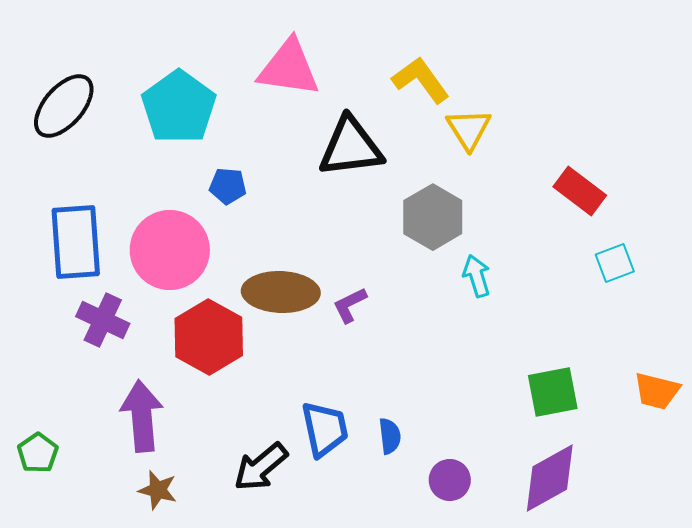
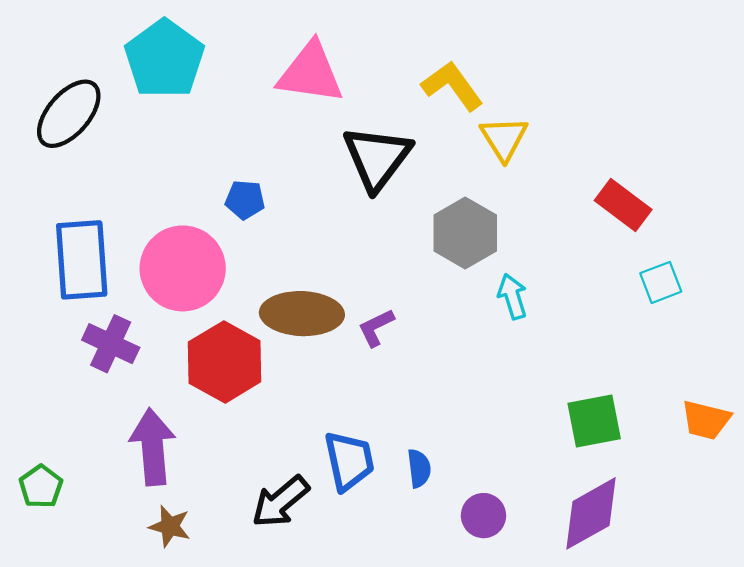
cyan pentagon: (179, 107) -> (164, 59), moved
black triangle: (351, 147) -> (377, 158), turned -46

